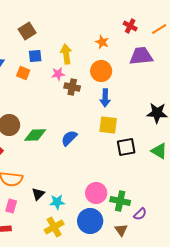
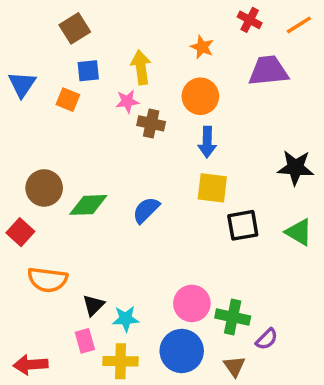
pink rectangle: (11, 206) -> (85, 341), moved, turned -32
yellow cross: (54, 227) -> (121, 361), turned 30

